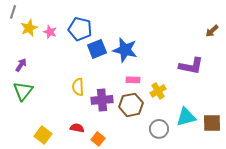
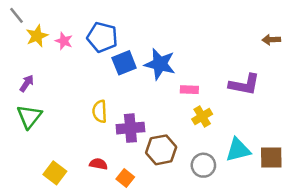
gray line: (13, 12) -> (16, 15), turned -56
brown arrow: (212, 31) -> (271, 40), turned 40
pink rectangle: (133, 80) -> (189, 90), moved
brown hexagon: (131, 105) -> (161, 150), moved

